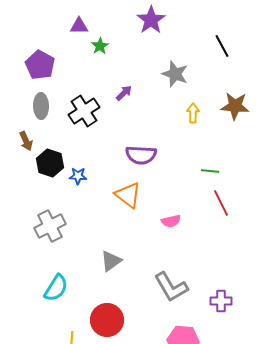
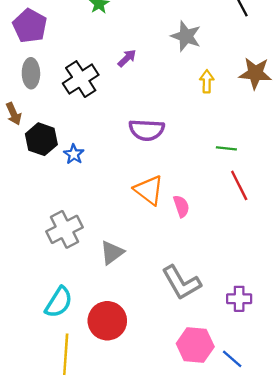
blue star: (78, 176) -> (74, 154), turned 30
orange triangle: (128, 195) -> (149, 190), moved
pink semicircle: (171, 221) -> (181, 206), turned -96
gray cross: (50, 226) -> (65, 229), moved
cyan semicircle: (56, 288) -> (59, 302), moved

